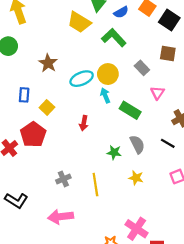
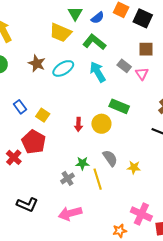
brown star: (48, 63) -> (37, 63), moved
yellow circle: (108, 74) -> (101, 124), moved
cyan ellipse: (82, 79) -> (63, 68), moved
pink triangle: (157, 93) -> (142, 74), moved
blue rectangle: (24, 95) -> (20, 107), turned -32
cyan arrow: (105, 95) -> (98, 72), moved, size x1.5
gray semicircle: (137, 144) -> (110, 158), moved
green star: (114, 152) -> (82, 163), moved

